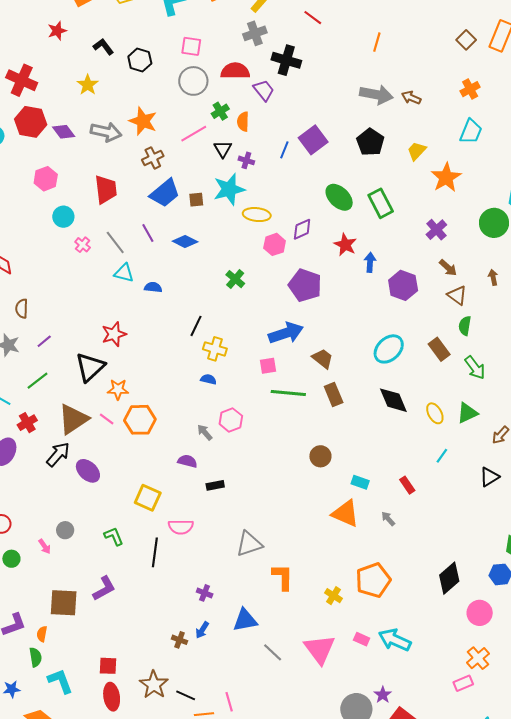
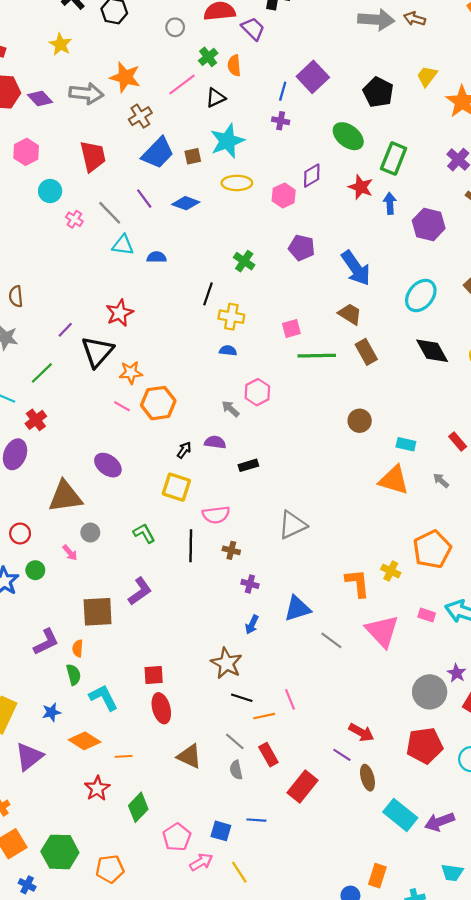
gray circle: (193, 81) -> (175, 27), size x0.6
black pentagon: (370, 142) -> (378, 92), moved
black triangle: (223, 149) -> (216, 98), turned 42
purple cross: (246, 160) -> (281, 121), moved
green rectangle: (381, 203) -> (394, 159), moved, turned 56
yellow ellipse: (257, 215) -> (237, 183), moved
green cross: (235, 279) -> (244, 261), moved
purple pentagon: (305, 285) -> (302, 248), moved, size x0.7
blue arrow: (286, 333) -> (356, 268), moved, turned 80
purple line: (44, 341) -> (65, 330), moved
brown triangle: (73, 419) -> (65, 497), moved, turned 32
black arrow: (58, 454) -> (184, 450), moved, size x0.6
orange L-shape: (283, 577) -> (357, 583), moved
brown cross: (180, 640) -> (231, 550), moved
brown star: (154, 685) -> (226, 663), moved

